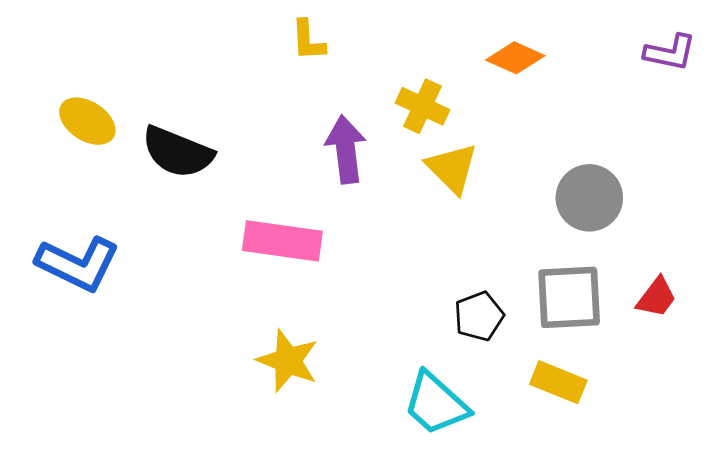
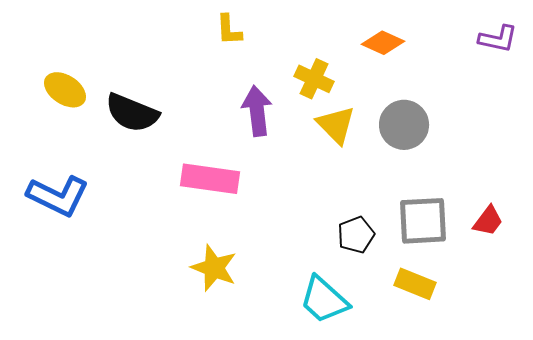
gray circle: (589, 198) -> (404, 125), moved

